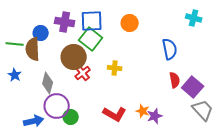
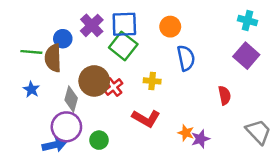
purple cross: (65, 22) -> (92, 25), turned 36
blue semicircle: (170, 49) -> (186, 58), moved
brown circle: (74, 57) -> (94, 81), moved
purple square: (193, 87) -> (246, 56), moved
purple circle: (57, 106) -> (66, 127), moved
red L-shape: (115, 114) -> (146, 118), moved

